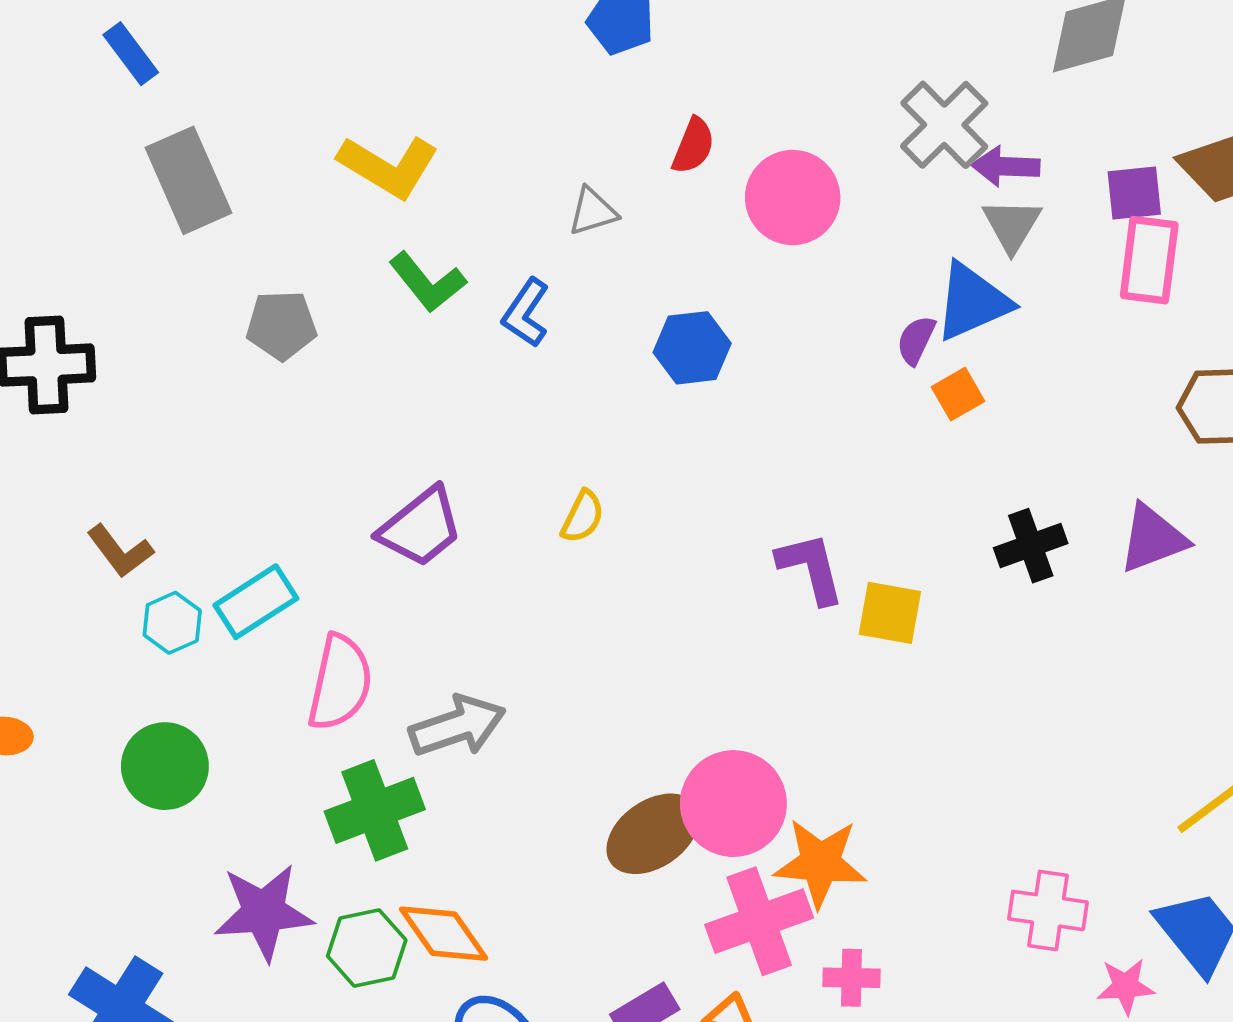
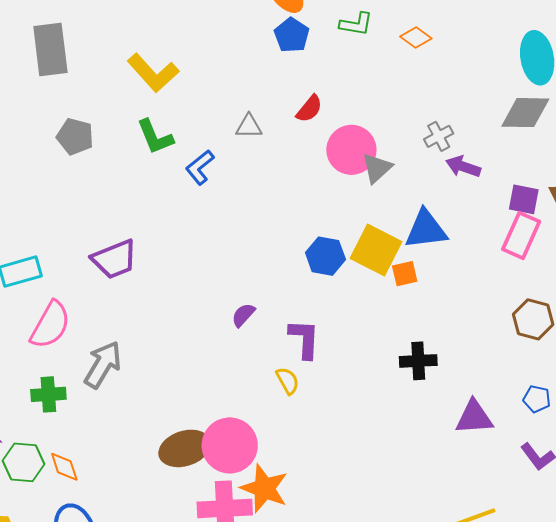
gray cross: (944, 125) -> (439, 136), size x0.6
gray triangle: (1012, 225) -> (377, 168), moved
purple semicircle: (916, 340) -> (243, 315), moved
blue hexagon: (692, 348) -> (325, 256), moved
yellow semicircle: (583, 517) -> (288, 381), moved, turned -72
purple triangle: (1153, 538) -> (474, 417), moved
yellow square: (890, 613) -> (376, 250), moved, size x1.4
gray arrow: (457, 726) -> (103, 365), turned -57
green cross: (375, 810) -> (48, 394), size x0.7
orange diamond: (444, 934) -> (64, 467), size x0.7

